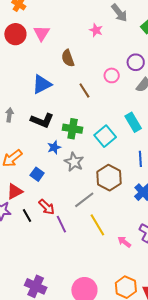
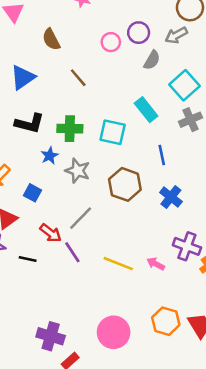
pink circle: (112, 75) -> (111, 42), moved
cyan square: (105, 136) -> (113, 132), turned -30
gray line: (84, 200) -> (81, 218), moved
black line: (27, 216) -> (28, 259), moved, turned -40
yellow line: (97, 225) -> (118, 264), moved, turned -30

